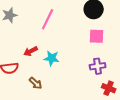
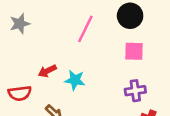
pink line: (48, 19) -> (85, 29), moved

